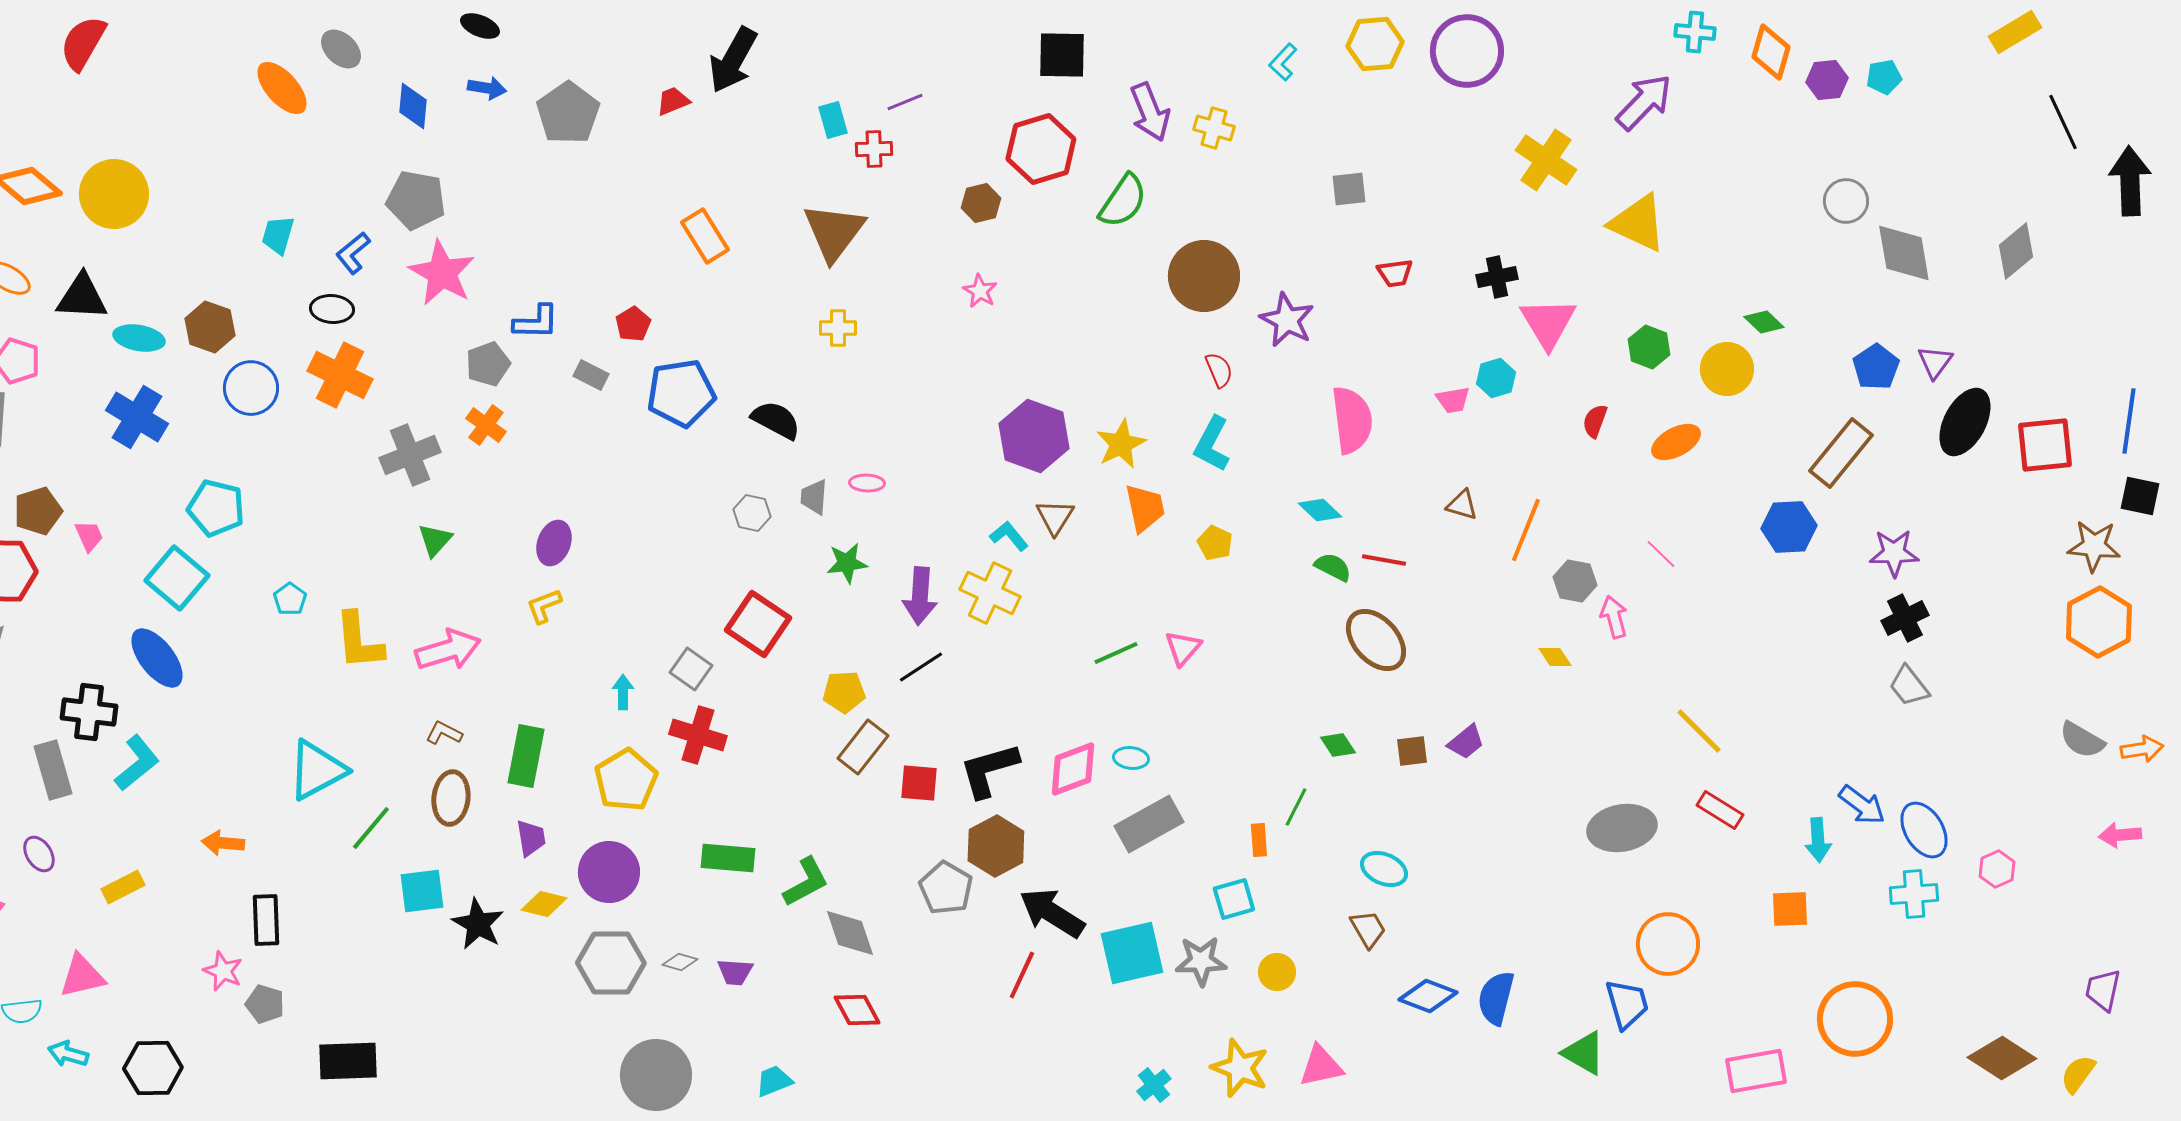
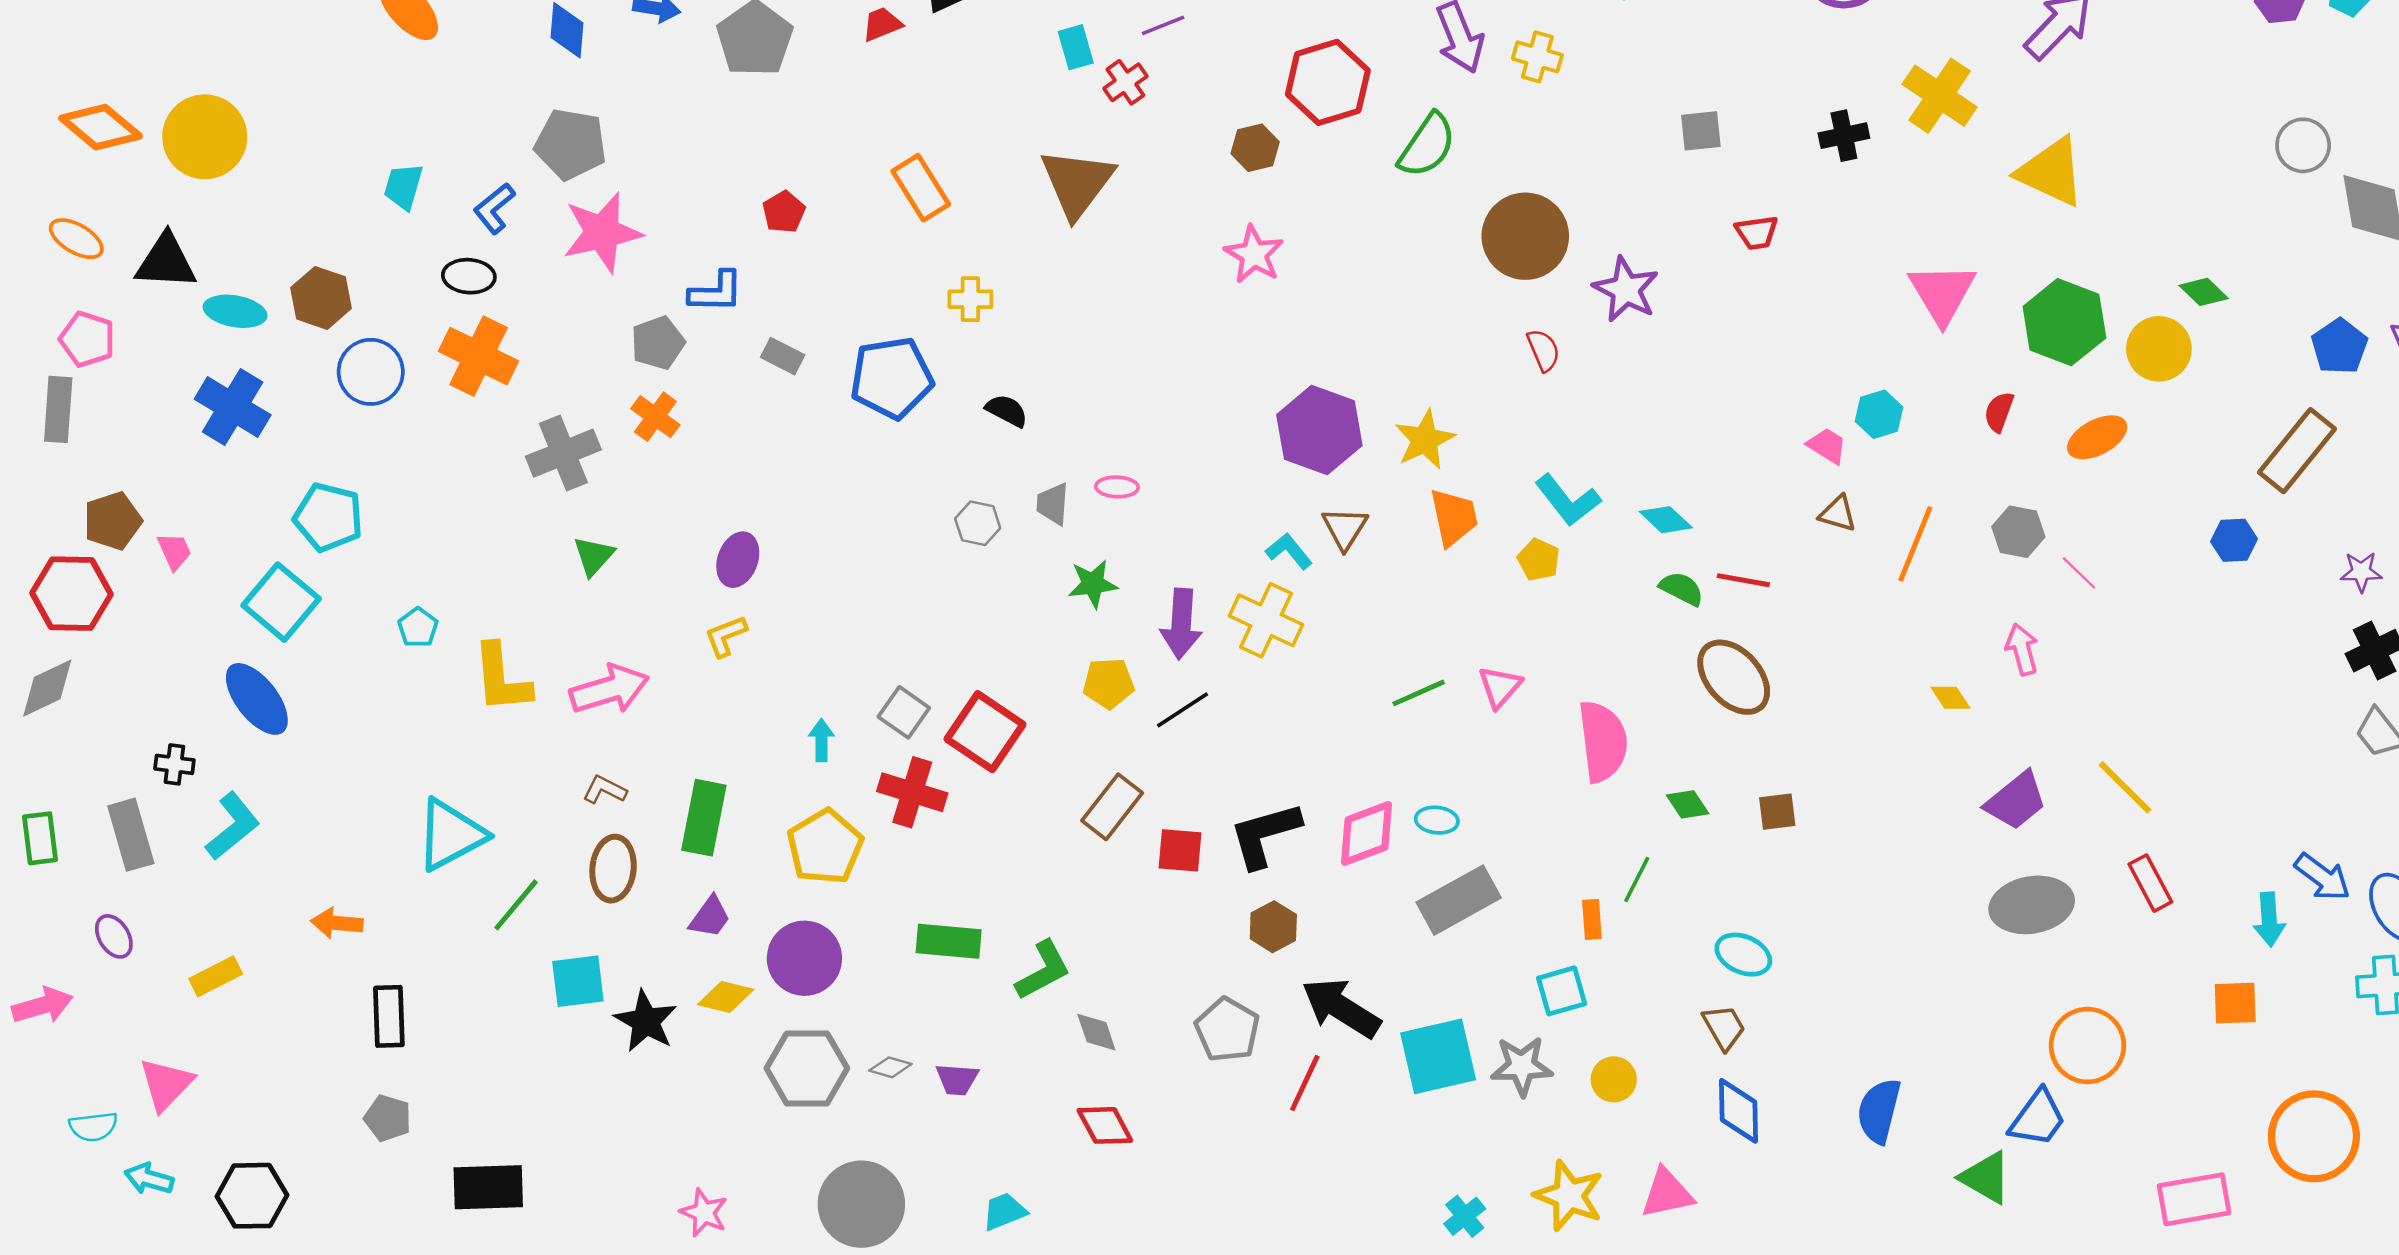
red cross: (874, 149) -> (1125, 82), turned -33
pink star: (442, 273) -> (602, 233), turned 30
black cross: (1497, 277) -> (1844, 136), moved
pink star: (980, 291) -> (1254, 254), size x1.4
red pentagon: (633, 324) -> (784, 212), moved
yellow cross: (838, 328) -> (970, 299), moved
green hexagon: (1649, 347) -> (2064, 322), size x1.6
cyan hexagon: (1496, 378) -> (1879, 414), moved
pink trapezoid: (1453, 400) -> (1827, 446), moved, turned -138
black semicircle: (776, 420) -> (1007, 411), size x0.7
pink semicircle: (1352, 420) -> (1603, 741), moved
cyan L-shape: (1212, 444) -> (1568, 500), moved, turned -66
blue hexagon: (1789, 527) -> (2234, 540), size x0.7
purple star: (1894, 553) -> (2361, 572), size x0.7
gray hexagon: (1575, 581) -> (2018, 532), moved
red square: (758, 624) -> (985, 732), moved
yellow pentagon: (844, 692) -> (1109, 683), moved
black cross: (89, 712) -> (174, 764), size x0.6
purple trapezoid: (1466, 742) -> (2016, 801), moved, size x1.4
red rectangle: (1720, 810) -> (2150, 883), turned 30
purple trapezoid: (531, 838) -> (710, 917), turned 45
brown hexagon: (996, 846) -> (1273, 927), size x0.7
gray pentagon: (946, 888) -> (1227, 1030), moved
gray diamond: (850, 933) -> (1096, 1032), size x0.7
pink star: (223, 971) -> (704, 1213), moved
pink triangle: (82, 976) -> (166, 1084), turned -33
blue diamond: (1428, 996) -> (1739, 1111), moved, turned 68
blue trapezoid: (1627, 1004) -> (2038, 1118), turned 52

